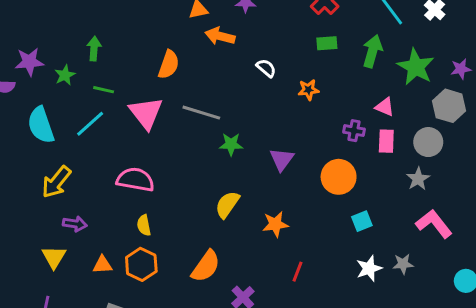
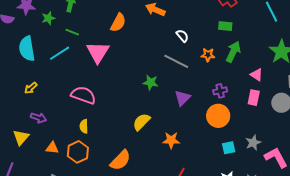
green arrow: (372, 51) -> (233, 52), moved
gray line: (201, 113) -> (176, 61), moved
purple cross: (354, 131) -> (220, 91), moved, turned -32
gray star: (418, 179) -> (253, 143), moved
yellow arrow: (56, 182) -> (31, 88), size x0.6

